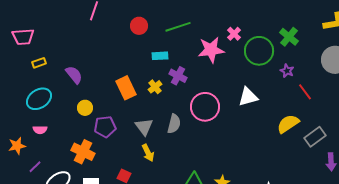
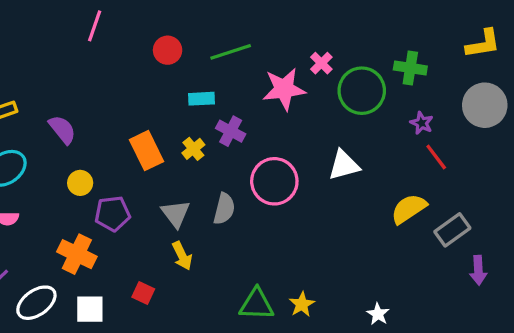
green cross: (289, 37) -> (410, 68), turned -30
purple star: (287, 71) -> (422, 123), moved

